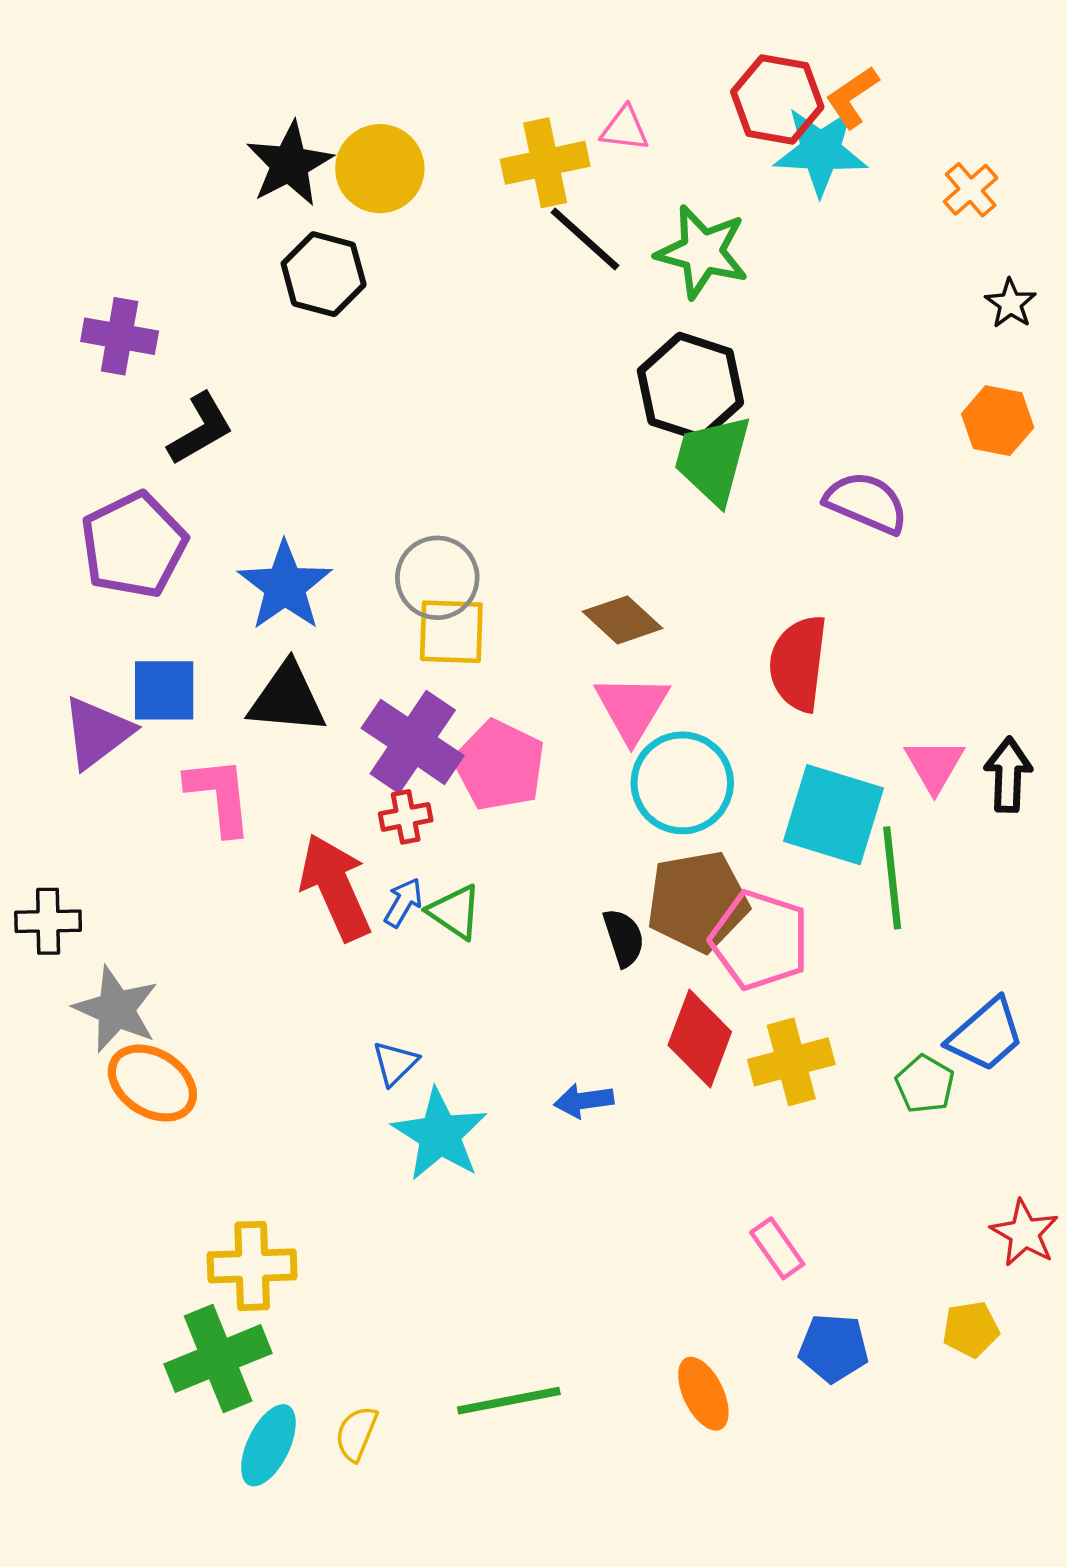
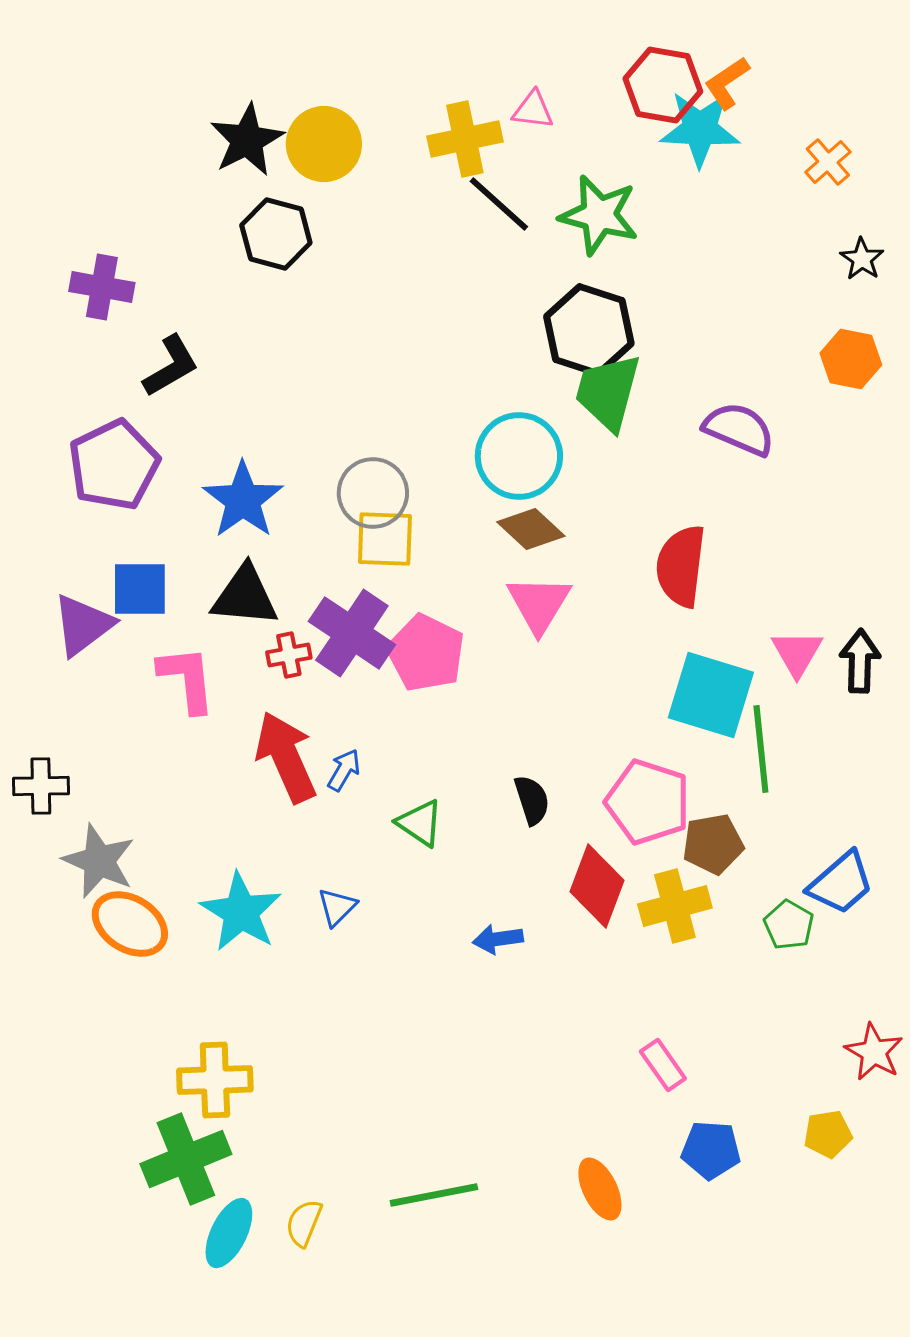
cyan circle: (682, 783) -> (519, 456), moved
red cross: (406, 817) -> (289, 655), moved
brown pentagon: (698, 901) -> (713, 844), moved, size x0.7
green triangle: (455, 912) -> (420, 823), moved
cyan star: (440, 1135) -> (241, 912), moved

